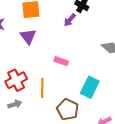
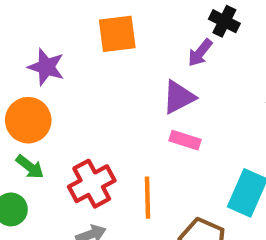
purple triangle: (28, 36) -> (179, 97), moved, turned 42

